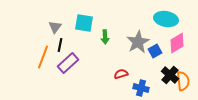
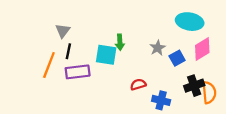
cyan square: (84, 23) -> (106, 55), moved
gray star: (138, 42) -> (158, 48), size x0.6
purple rectangle: (68, 63) -> (78, 72), turned 35
black cross: (170, 75) -> (194, 86), turned 30

